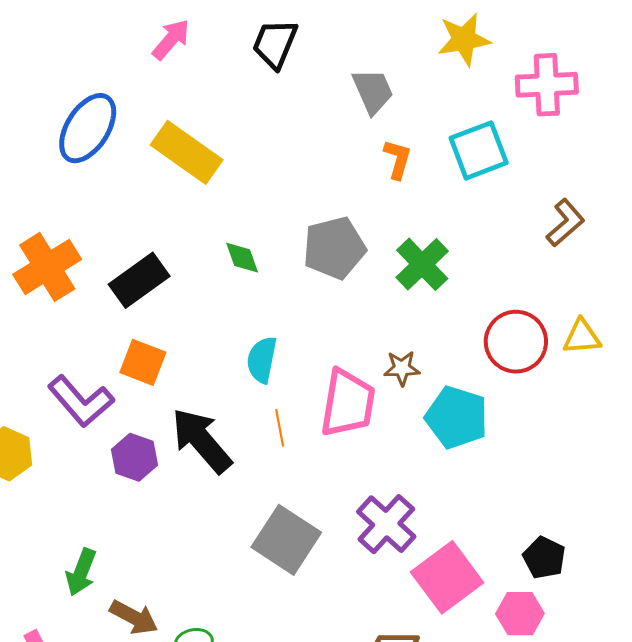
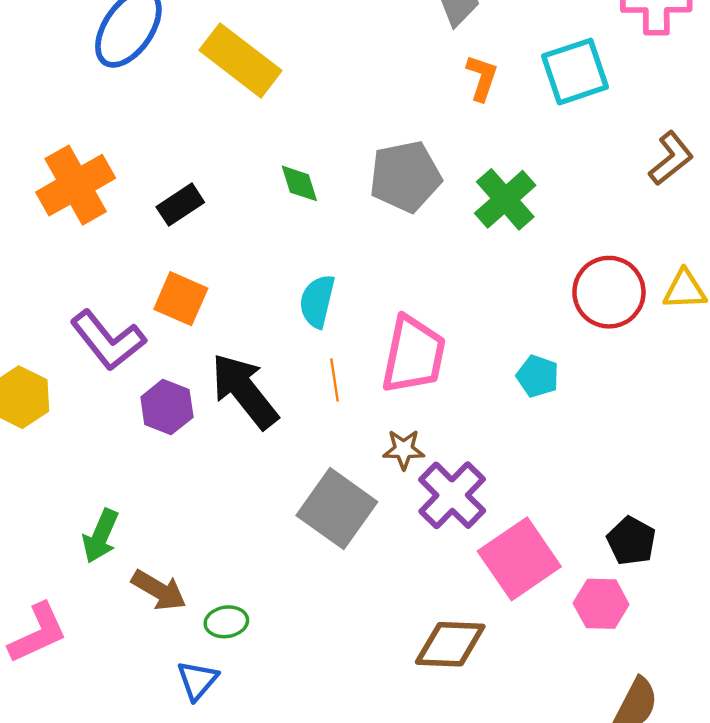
black rectangle: (139, 280) -> (180, 205), size x0.7
brown star: (402, 368) -> (404, 449), moved
cyan pentagon: (457, 417) -> (538, 376), size x0.6

